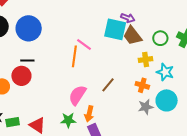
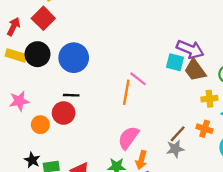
purple arrow: (128, 18) -> (190, 49), size x1.6
cyan square: (115, 29) -> (175, 62), size x0.7
brown line: (108, 85) -> (178, 134), moved
gray star: (146, 107) -> (175, 149), moved

